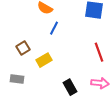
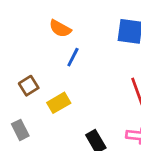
gray rectangle: (17, 79) -> (20, 130), turned 56

